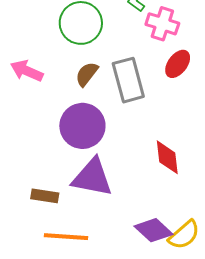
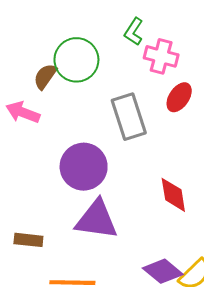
brown semicircle: (87, 74) -> (45, 76), moved
brown rectangle: (45, 196) -> (28, 240), moved

